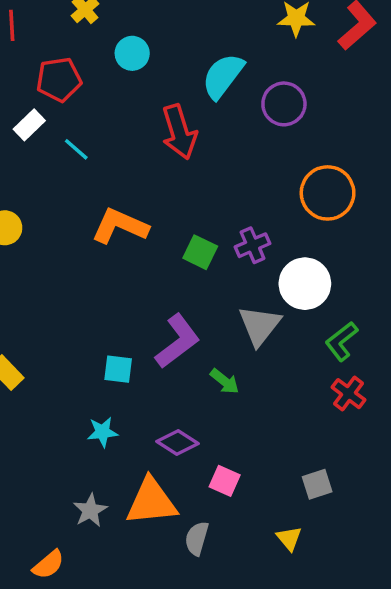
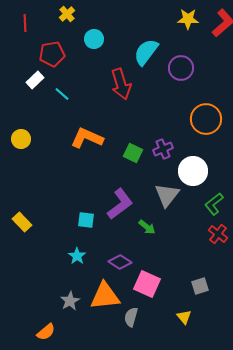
cyan star: (102, 432) -> (77, 256), turned -30
pink square: (225, 481) -> (147, 284), size x1.5

